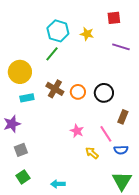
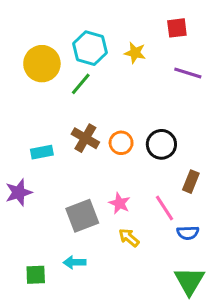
yellow circle: (20, 72) -> (42, 64), moved
gray square: (21, 150) -> (82, 216), moved, size x1.5
yellow arrow: (92, 153) -> (129, 237), moved
green square: (23, 177) -> (36, 275), turned 32
cyan arrow: (58, 184) -> (75, 262), moved

